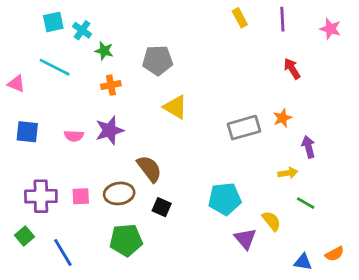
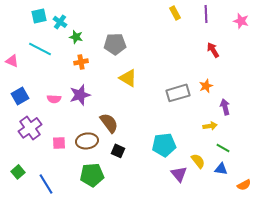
blue square: (27, 132) -> (20, 96), turned -36
purple cross: (41, 196) -> (30, 128), moved, turned -35
blue triangle: (303, 262) -> (221, 169), moved

